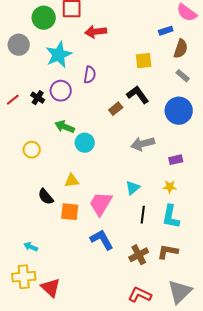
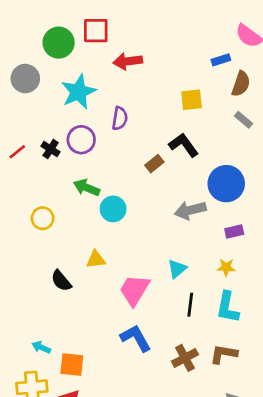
blue circle: (179, 111) -> (226, 184), moved
orange square: (70, 212) -> (72, 365), moved

